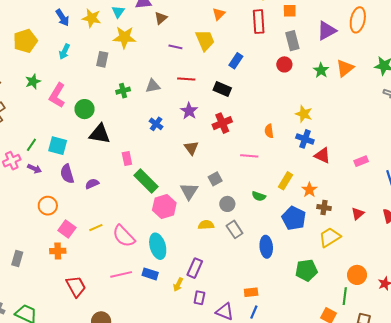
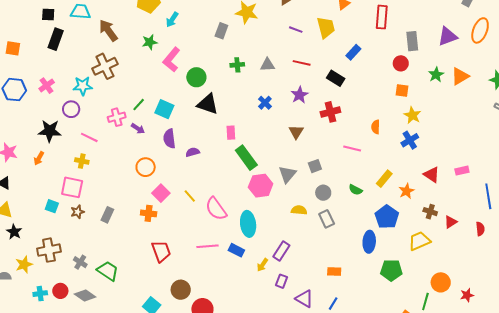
orange square: (290, 11) -> (402, 91), moved
cyan arrow: (64, 52) -> (172, 20), moved
blue cross: (305, 139) -> (410, 140), turned 30
red triangle: (322, 155) -> (432, 175), moved
brown cross: (324, 208) -> (430, 212), moved
yellow line: (96, 228) -> (190, 196), turned 64
blue ellipse: (266, 247) -> (369, 242), moved
orange rectangle: (251, 292) -> (334, 272), moved

